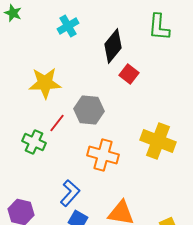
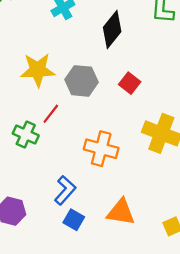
red square: (129, 74) -> (130, 83), moved
gray hexagon: (89, 110) -> (81, 81), moved

